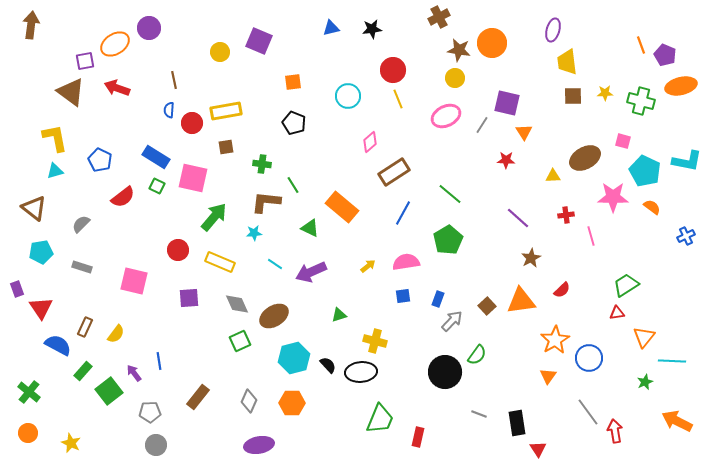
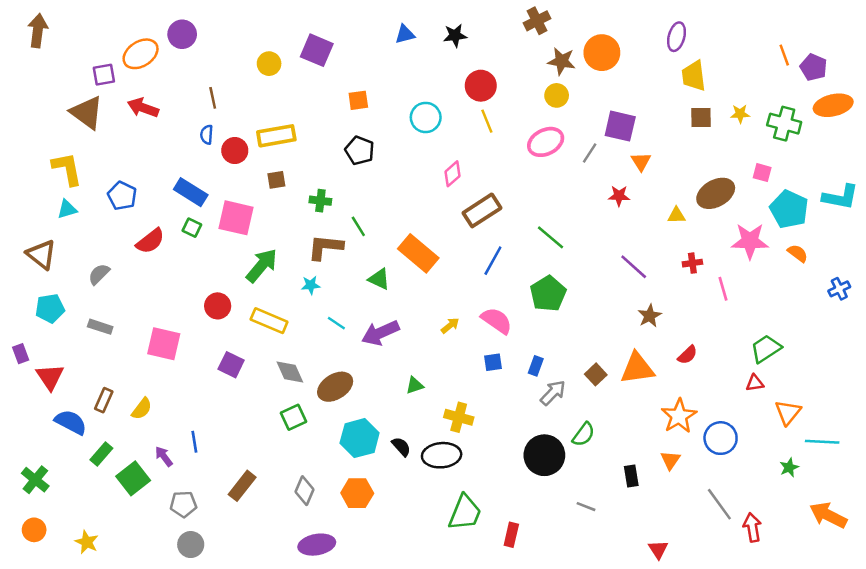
pink semicircle: (406, 262) -> (497, 321), turned 44
purple square: (189, 298) -> (231, 365), turned 30
black rectangle: (517, 423) -> (631, 476), moved, size x0.7

